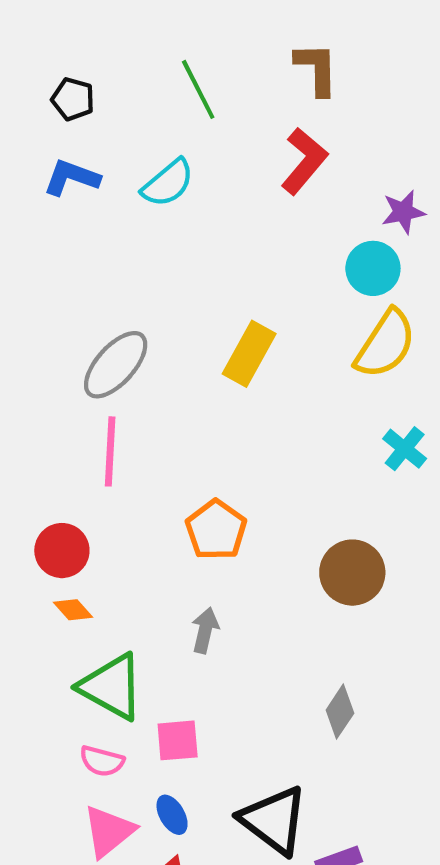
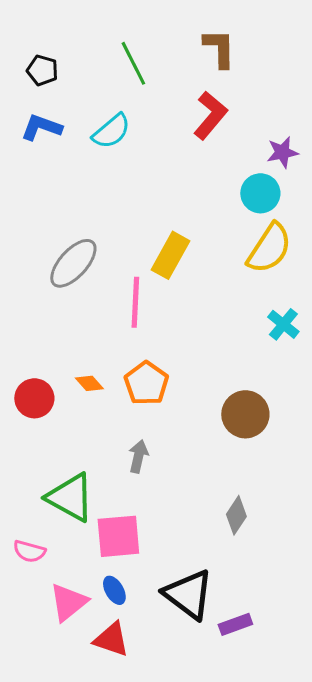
pink line: (110, 451) -> (135, 302), moved
orange diamond: (73, 610) -> (89, 383), moved
pink square: (178, 740) -> (118, 536), size x1.4
pink semicircle: (102, 761) -> (29, 551), moved

